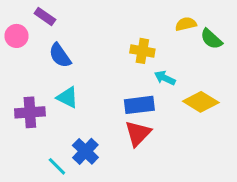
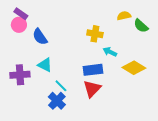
purple rectangle: (45, 16) -> (21, 14), moved
pink circle: (16, 36) -> (19, 25), moved
cyan line: (57, 166) -> (61, 86), moved

